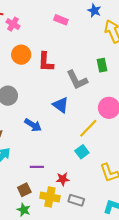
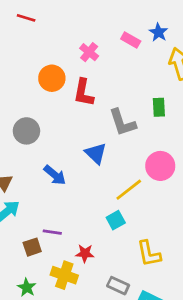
pink rectangle: (61, 20) -> (131, 40), moved
pink cross: (13, 24) -> (89, 52), moved
brown square: (24, 190) -> (32, 247), moved
gray rectangle: (76, 200) -> (118, 286), moved

